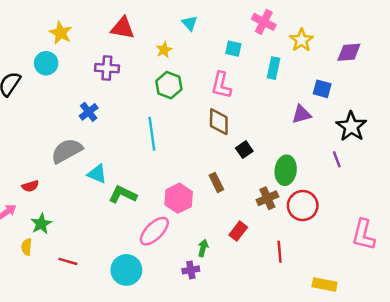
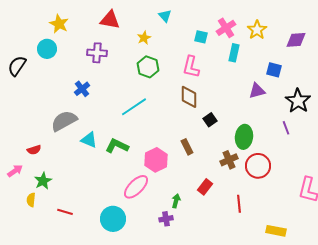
pink cross: (264, 22) -> (226, 28), moved, turned 30
cyan line: (152, 134) -> (134, 107), turned 64
green L-shape: (123, 195) -> (117, 146), moved

